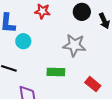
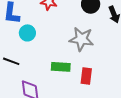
red rectangle: (93, 84) -> (86, 76), moved, turned 56

